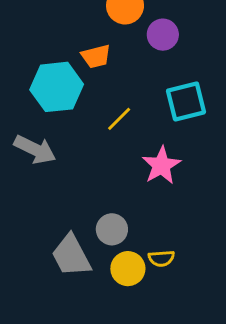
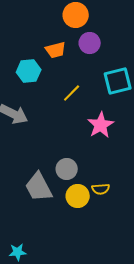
purple circle: (163, 35) -> (90, 43), moved
cyan hexagon: (57, 87) -> (29, 71), size x0.7

